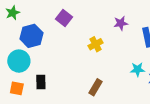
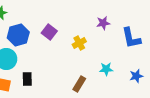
purple square: (64, 18) -> (49, 32), moved
cyan star: (137, 69) -> (106, 69), moved

